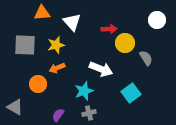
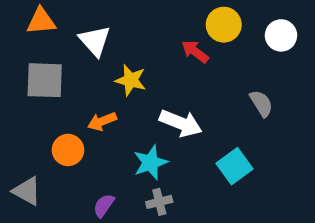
orange triangle: (42, 13) -> (41, 21), moved
white triangle: (72, 22) -> (95, 41), moved
red arrow: (109, 29) -> (195, 52), turned -140
yellow circle: (125, 43) -> (224, 25), moved
yellow star: (56, 45) -> (131, 80), moved, turned 30

